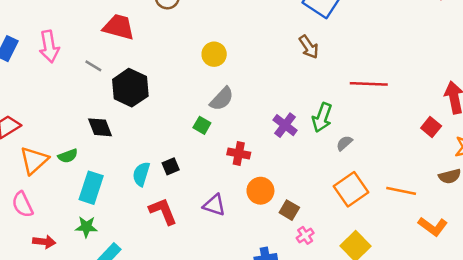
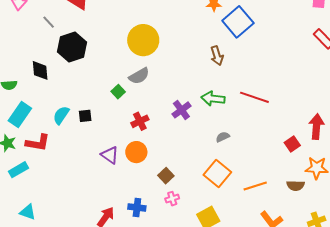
yellow circle: (214, 54) -> (143, 40), size x1.6
green arrow: (322, 118) -> (213, 99), moved, turned 60
red cross: (239, 153) -> (140, 121), turned 36
orange square: (351, 189) -> (217, 174), turned -32
orange circle: (260, 191) -> (136, 152), moved
orange line: (401, 191) -> (255, 186), turned -45
red L-shape: (163, 211) -> (38, 143), moved, turned 105

